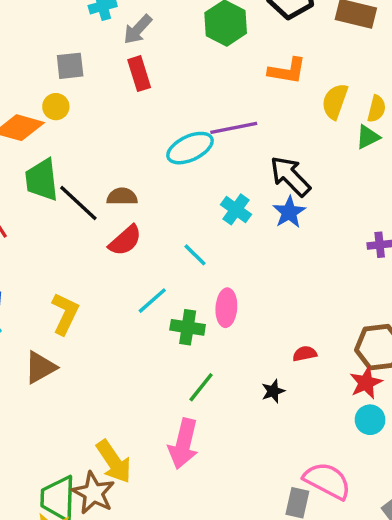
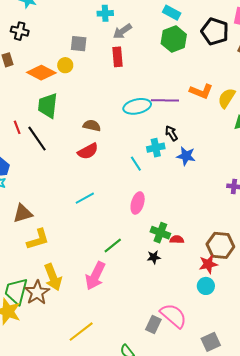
orange L-shape: (287, 71) -> (201, 91), moved
black arrow: (290, 176) -> (171, 133), moved, size x0.6
black line: (78, 203) -> (37, 139), moved
cyan cross: (236, 209) -> (156, 148), turned 30
blue star: (289, 212) -> (186, 156), turned 30
cyan line: (195, 255) -> (136, 164), moved
cyan line: (152, 301) -> (85, 198), moved
yellow L-shape: (65, 314) -> (38, 239), moved, turned 35
green cross: (188, 327) -> (160, 233), moved

